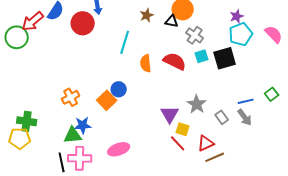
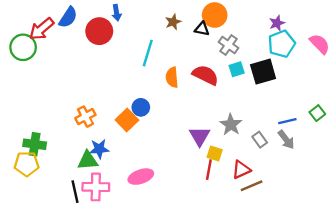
red line: (178, 143) -> (209, 170), turned 54

